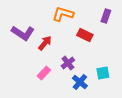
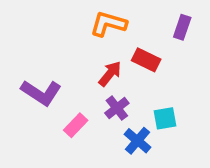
purple L-shape: (23, 33) -> (41, 93), moved
red arrow: (45, 43) -> (110, 74), moved
cyan square: (103, 73) -> (165, 118), moved

